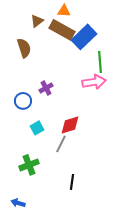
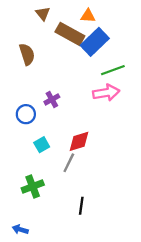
orange triangle: (64, 11) -> (88, 16), moved
brown triangle: (37, 21) -> (43, 14), moved, turned -32
green line: (100, 62) -> (113, 70), turned 75

